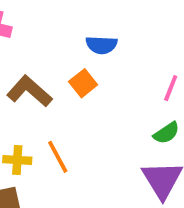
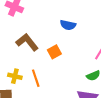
orange square: (83, 83) -> (54, 52), moved

